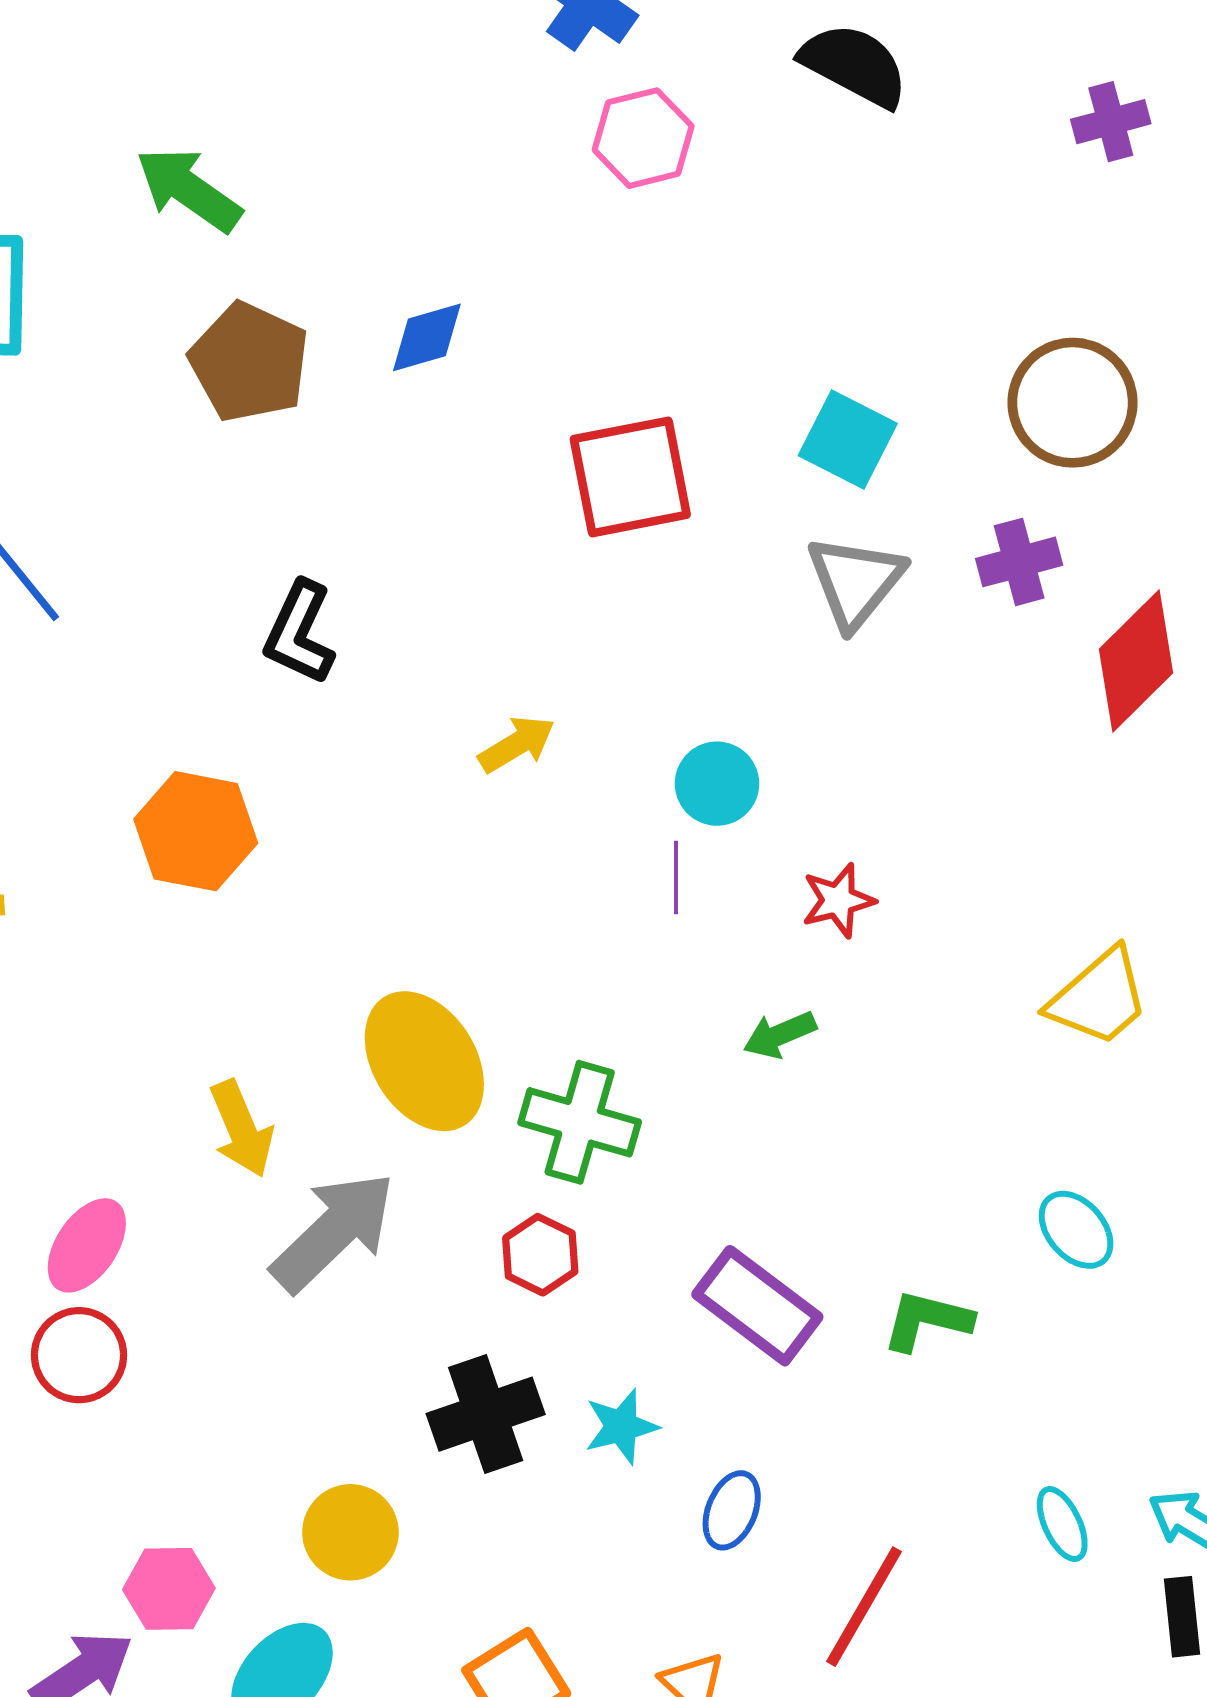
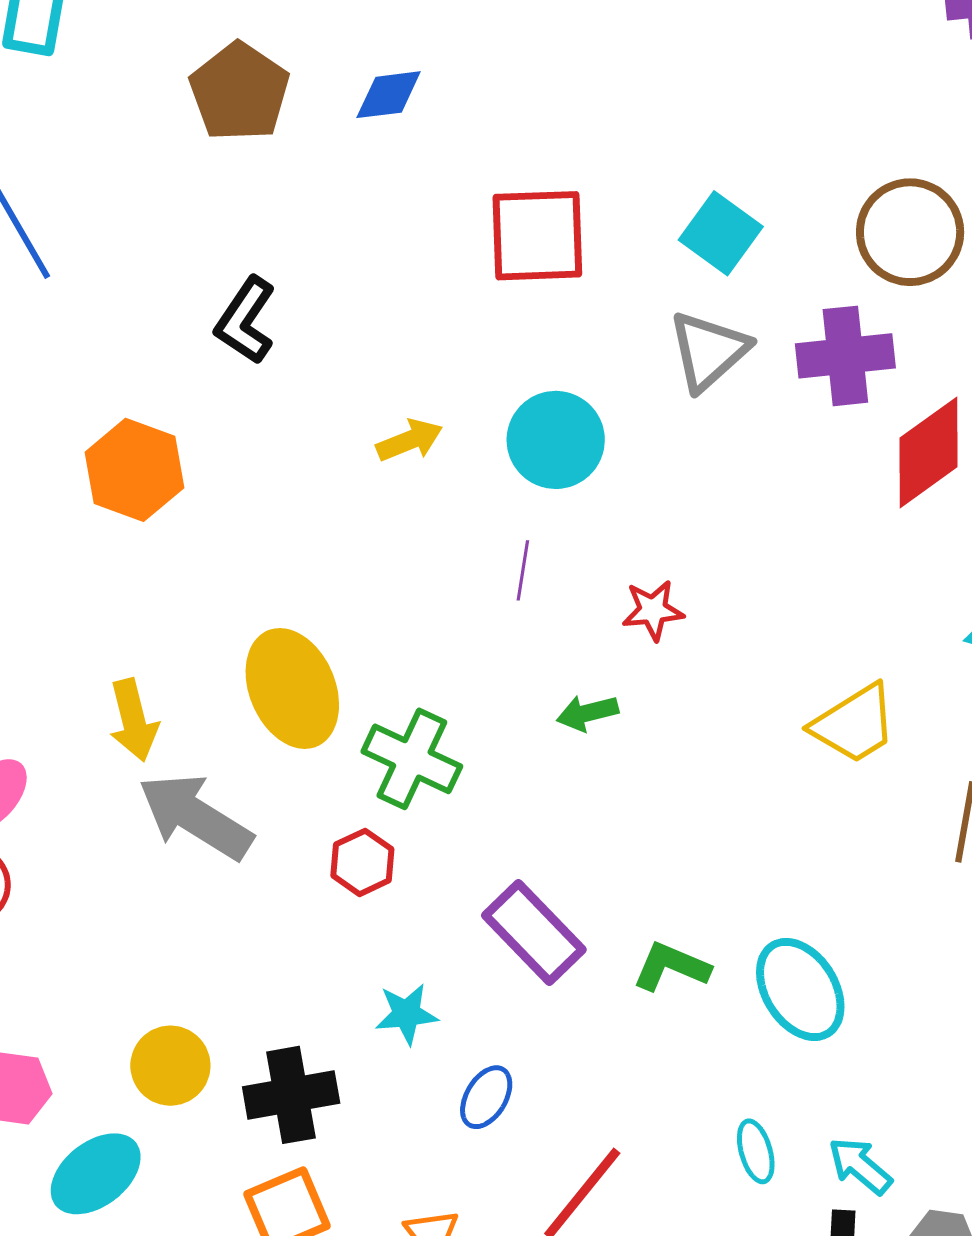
purple cross: (1019, 562) -> (845, 356), size x1.4
cyan circle: (717, 784) -> (556, 440), moved, size x1.4
cyan ellipse: (1076, 1230) -> (800, 989), moved, size x1.5
gray arrow: (333, 1232) -> (195, 817), turned -113
black cross: (486, 1414) -> (291, 1095), moved

